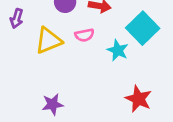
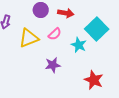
pink semicircle: (84, 35) -> (55, 34), turned -32
purple star: (53, 104) -> (53, 65), moved

